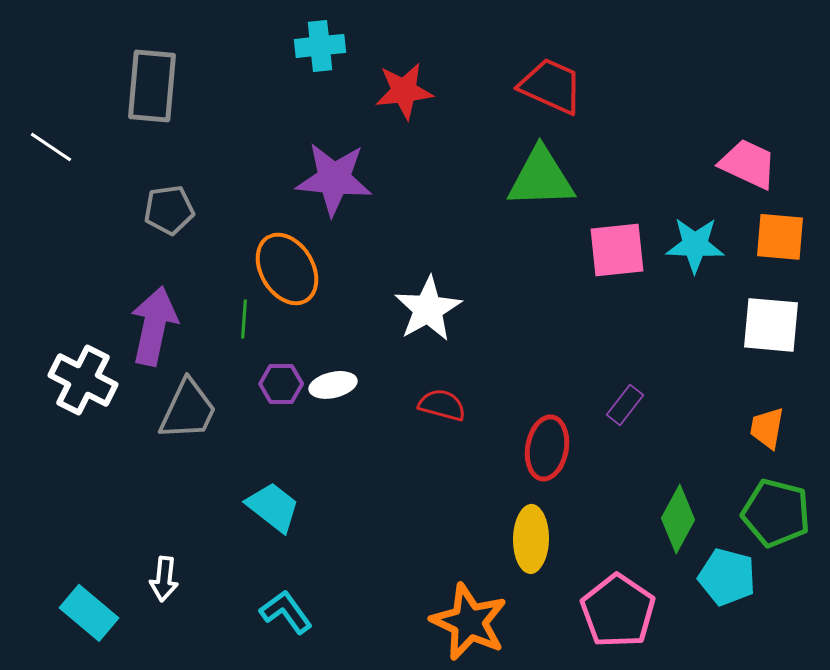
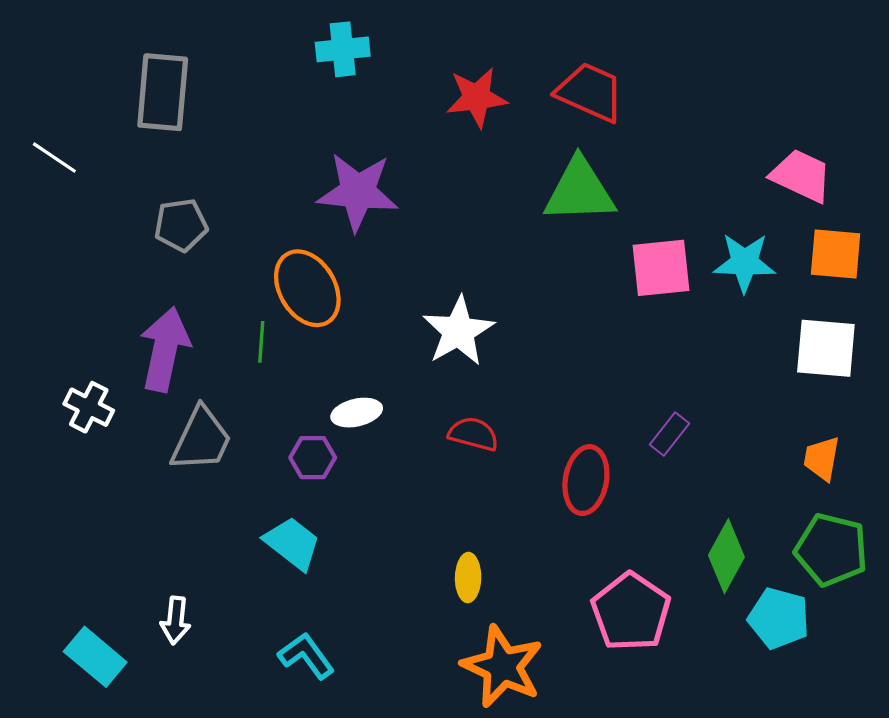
red star: (404, 91) -> (477, 98), moved
white cross: (83, 380) -> (89, 407), size x0.7
purple hexagon: (281, 384) -> (313, 458), moved
yellow ellipse: (531, 539) -> (468, 578), moved, size x0.7
pink pentagon: (618, 611) -> (631, 612), moved

